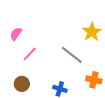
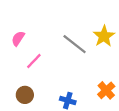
gray line: (72, 55) -> (75, 44), moved
orange cross: (94, 80) -> (106, 90), turned 35

